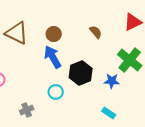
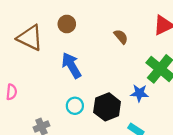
brown circle: (54, 34) -> (67, 24), moved
black hexagon: (81, 73) -> (107, 107), moved

